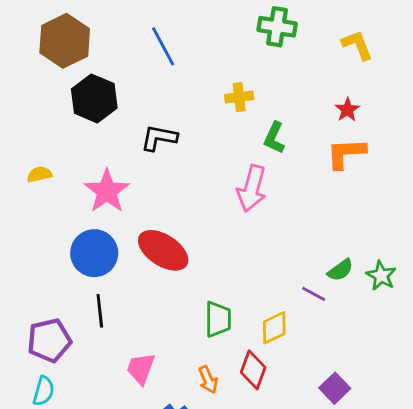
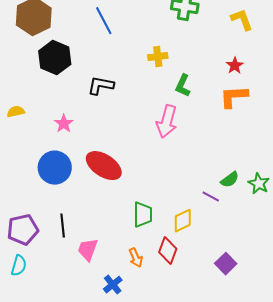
pink star: (107, 191) -> (64, 124), size x0.6
black line: (100, 311) -> (63, 226), moved

